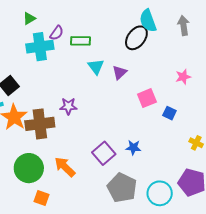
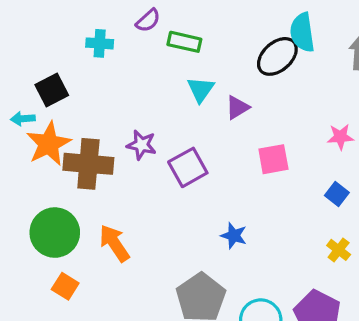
cyan cross: (40, 47) -> (100, 43), moved, size x0.6
blue square: (169, 113) -> (337, 194), moved
purple square: (104, 153) -> (188, 167), moved

